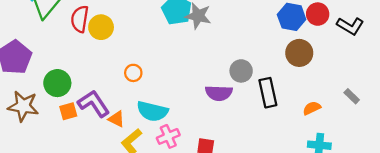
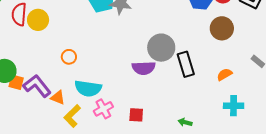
brown circle: (299, 53) -> (222, 28), moved
gray circle: (241, 71) -> (161, 48), size x1.4
orange square: (68, 111) -> (16, 82), moved, turned 35

